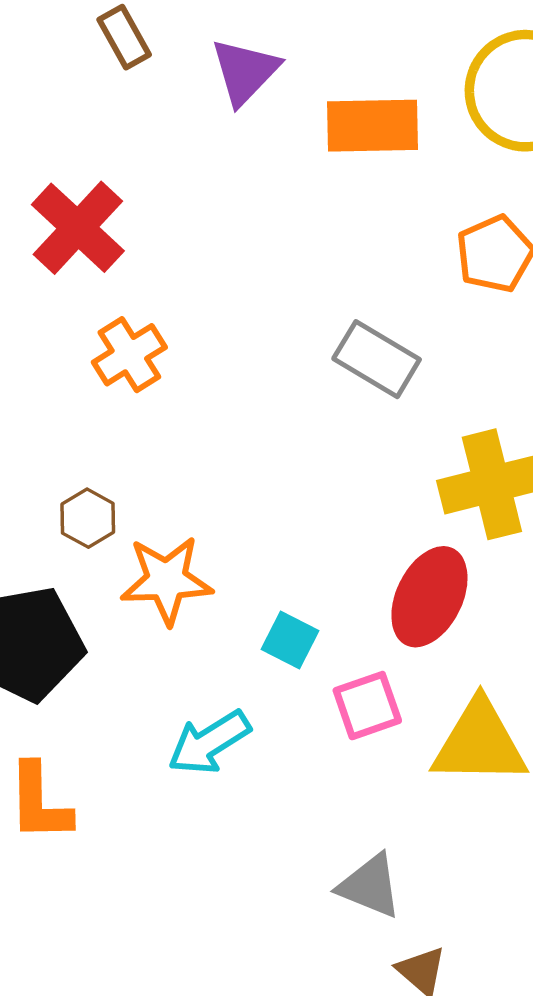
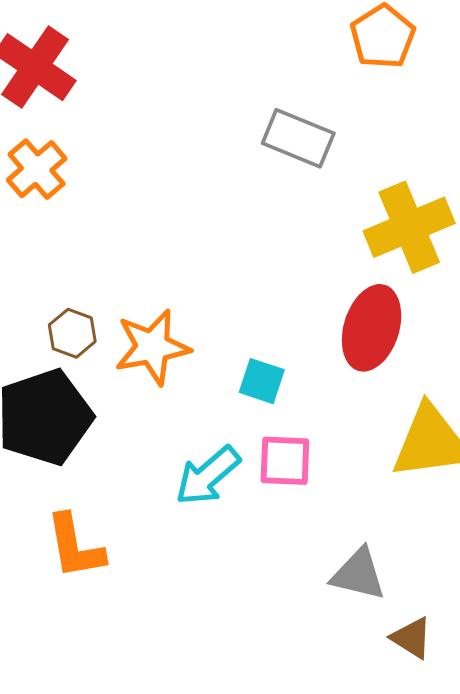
orange cross: (129, 355) -> (37, 169), moved
brown hexagon: (88, 518) -> (72, 333), moved
pink square: (367, 706) -> (285, 461), moved, turned 30

